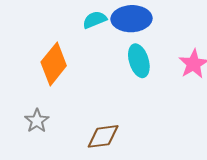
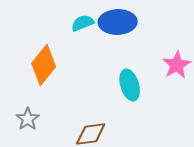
cyan ellipse: (139, 61) -> (130, 85), moved

